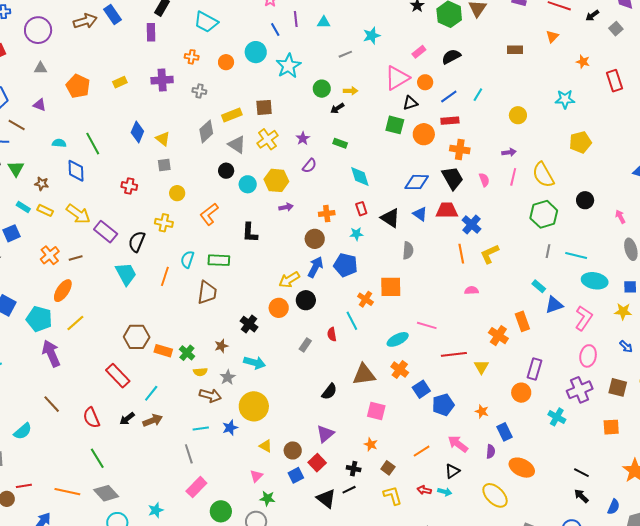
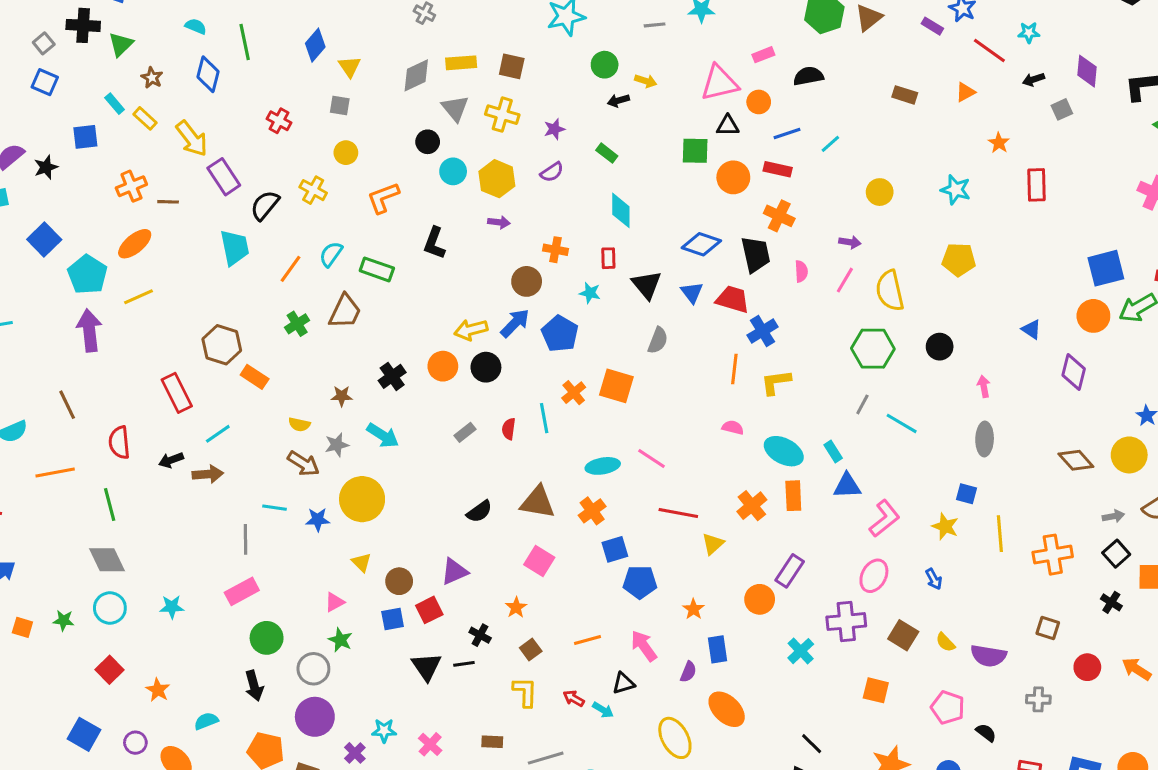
green square: (395, 125) -> (695, 151), turned -30
yellow cross: (267, 139) -> (502, 115), turned 35
cyan ellipse: (595, 281) -> (784, 451), moved
green cross: (187, 353) -> (297, 324), moved
orange line: (67, 492) -> (55, 473), moved, turned -40

